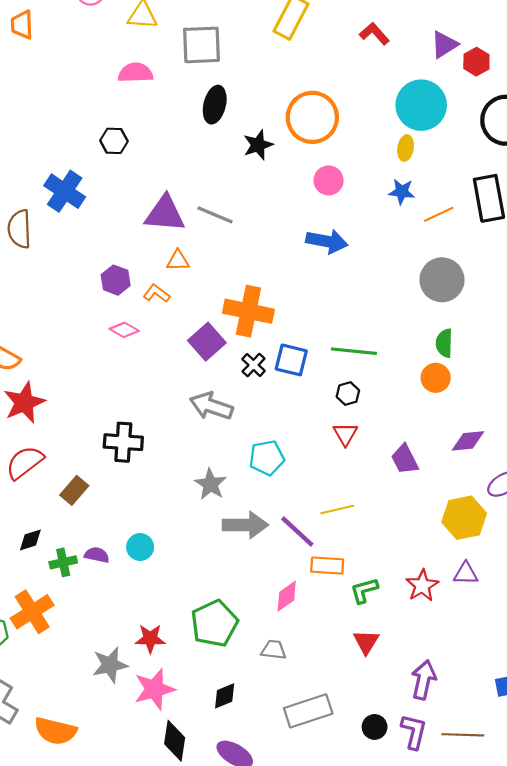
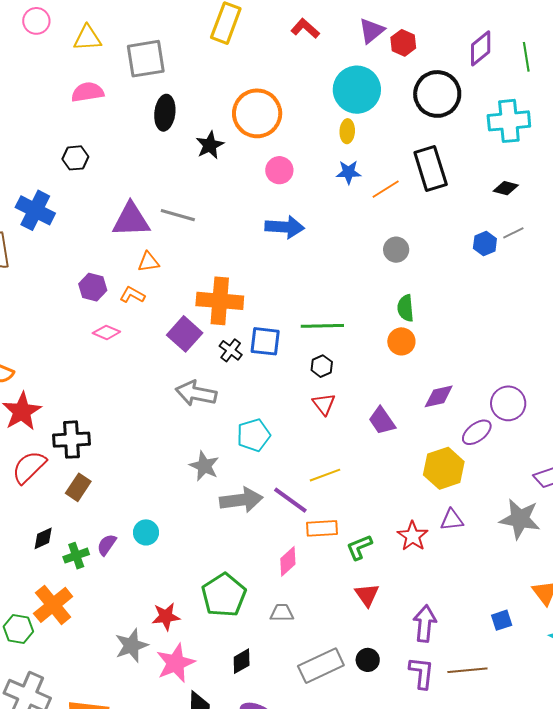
gray circle: (442, 280) -> (396, 250), size x0.6
black cross: (123, 442) -> (72, 440), moved
purple semicircle: (97, 555) -> (107, 545), turned -60
black circle: (375, 727) -> (368, 660), moved

